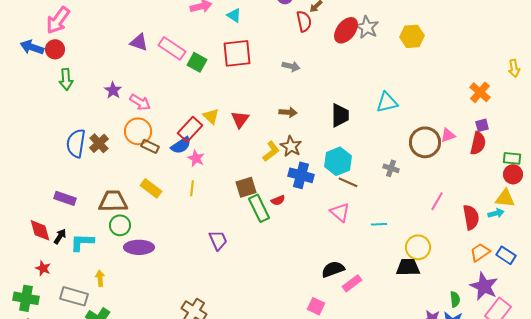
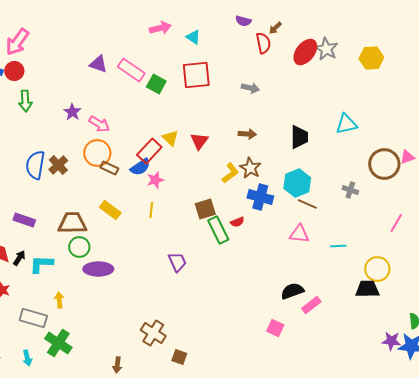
pink star: (196, 158) -> (155, 180), turned 30
pink triangle: (340, 212) -> (299, 234), turned -35

